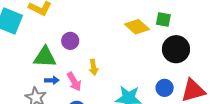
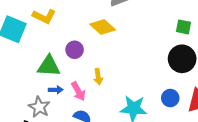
green square: (163, 20) -> (184, 27), moved
yellow diamond: (137, 27) -> (103, 27), moved

